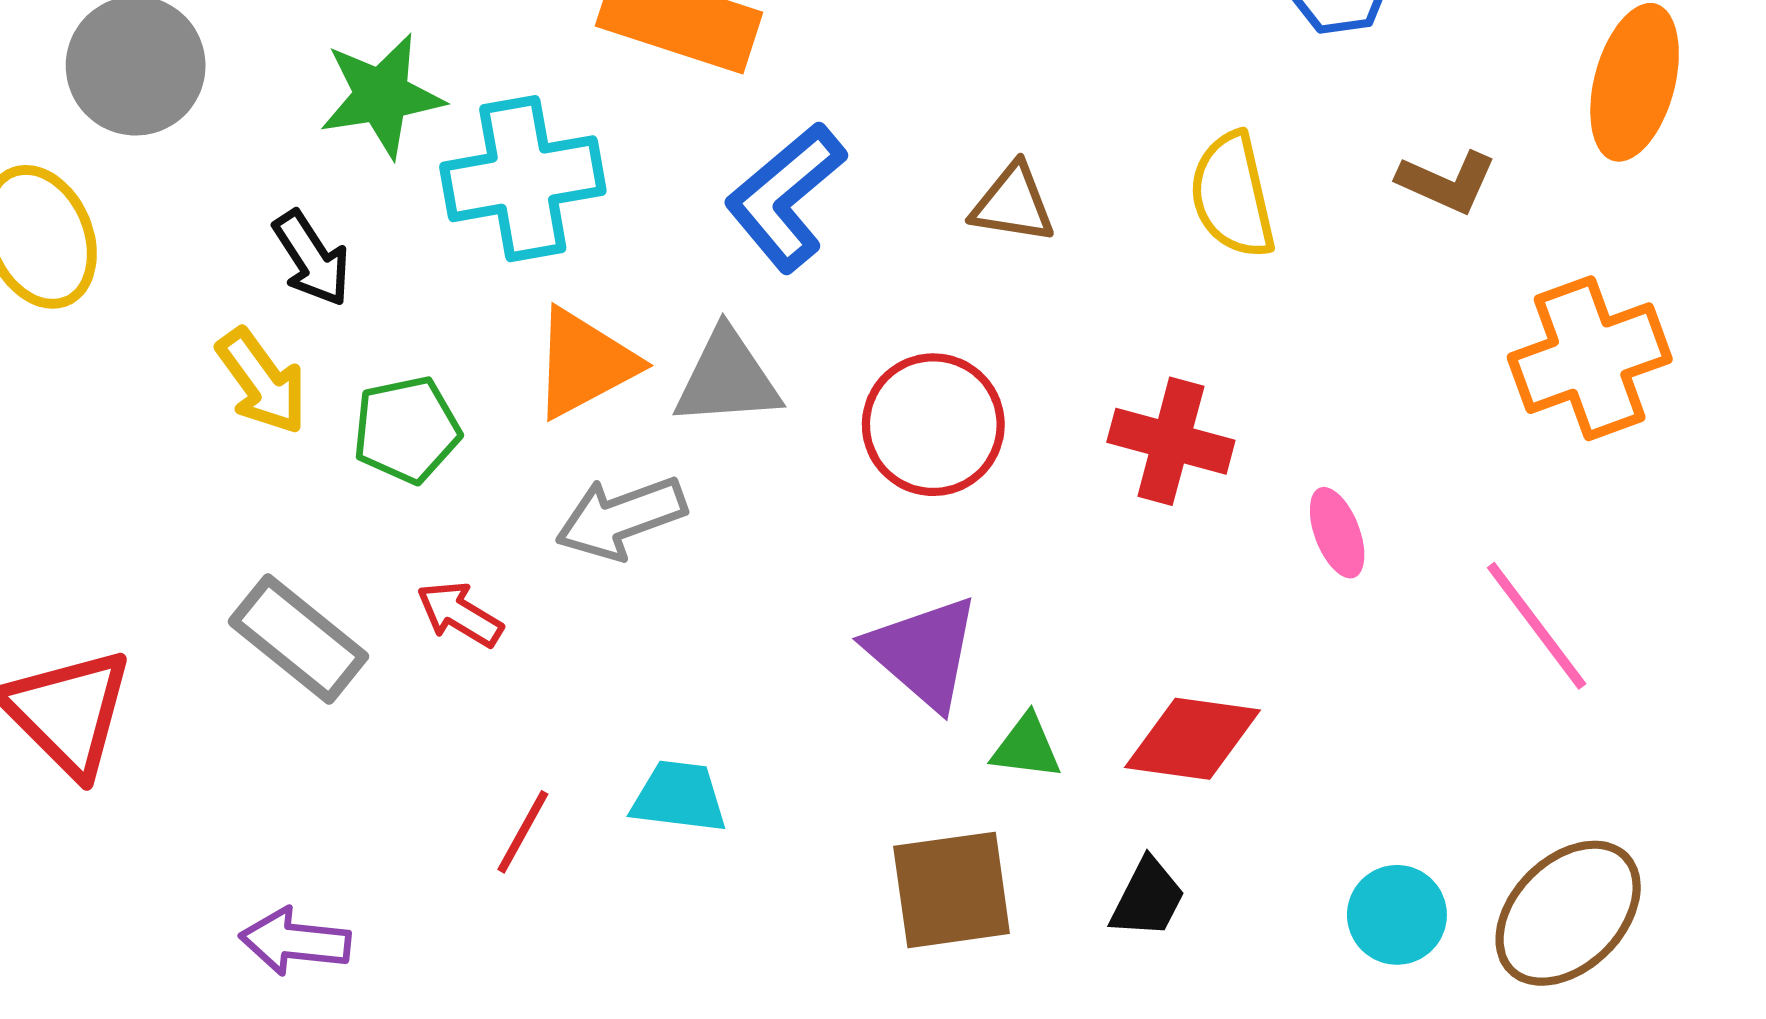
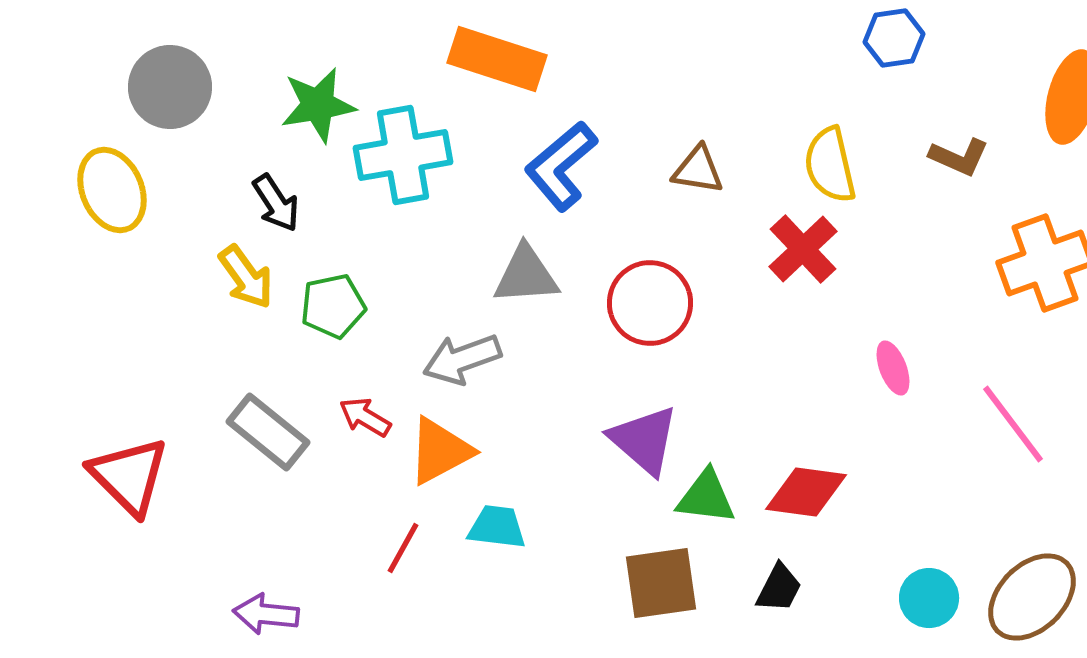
orange triangle: (584, 363) -> (440, 451), moved
red cross: (1171, 441) -> (803, 249), moved, turned 32
green triangle: (1026, 747) -> (706, 497), size x1.4

